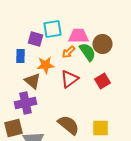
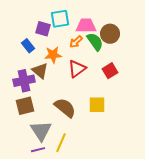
blue rectangle: (20, 56) -> (28, 46), turned -40
purple cross: (26, 103) -> (24, 81), moved
brown semicircle: (68, 125) -> (65, 108), moved
brown square: (14, 128) -> (25, 106), moved
yellow square: (100, 128) -> (97, 105), moved

